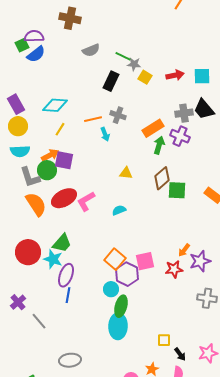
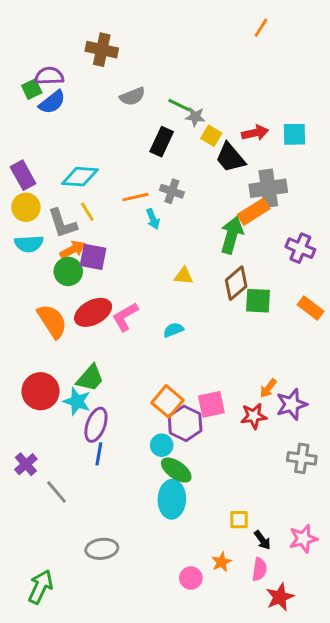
black trapezoid: (204, 109) -> (230, 158), moved
gray cross: (184, 113) -> (268, 188), size x1.4
orange rectangle: (153, 128) -> (254, 212), moved
yellow line: (60, 129) -> (87, 212), turned -64
purple cross: (180, 136) -> (300, 248), moved
green arrow: (159, 145) -> (232, 235), size x1.4
gray L-shape: (30, 177) -> (62, 223), moved
green ellipse: (121, 306) -> (176, 470), turned -70

